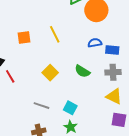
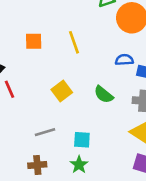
gray line: (42, 106) -> (45, 132), turned -42
cyan square: (70, 108) -> (82, 140), turned -32

